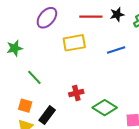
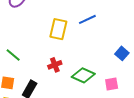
yellow rectangle: (74, 43) -> (58, 29), moved, turned -60

